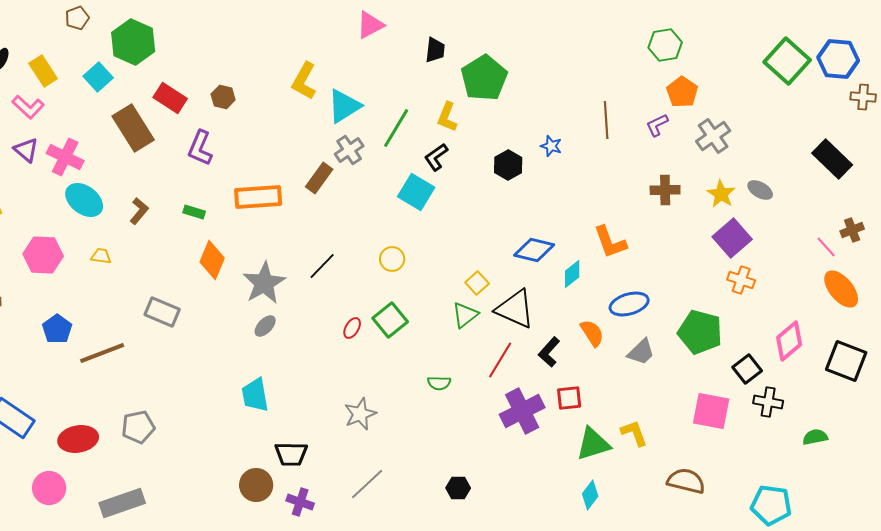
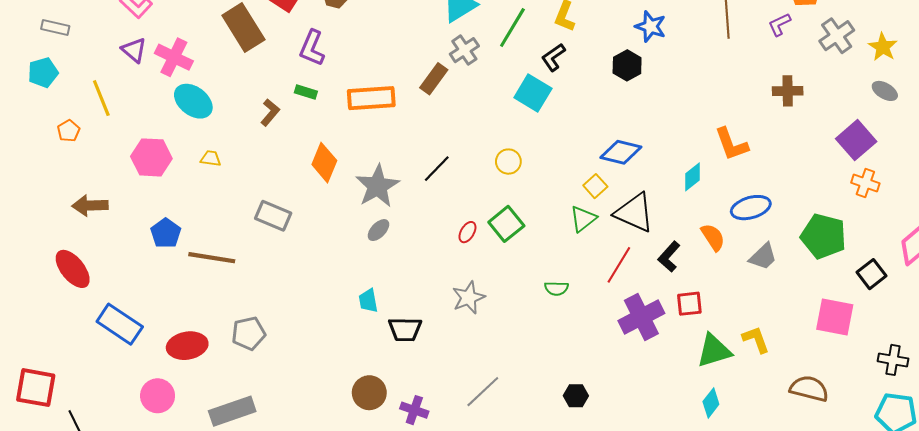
blue star: (551, 146) -> (651, 26), moved, size x1.4
yellow star: (721, 194) -> (883, 47), moved
brown L-shape: (139, 211) -> (270, 112), moved
green rectangle: (194, 212) -> (306, 92), moved
blue diamond: (534, 250) -> (621, 152), moved
brown line: (102, 353) -> (212, 258), turned 30
cyan trapezoid: (255, 395) -> (368, 301), size x0.7
black cross: (768, 402) -> (893, 360), moved
gray star: (360, 414) -> (468, 298), moved
black trapezoid: (291, 454) -> (405, 329), moved

